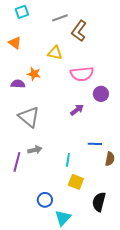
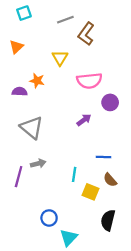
orange triangle: (15, 43) -> (16, 47), turned 40
yellow triangle: (55, 53) -> (60, 58), turned 49
brown semicircle: (110, 159) -> (110, 180), moved, turned 128
yellow square: (76, 182) -> (90, 192), moved

